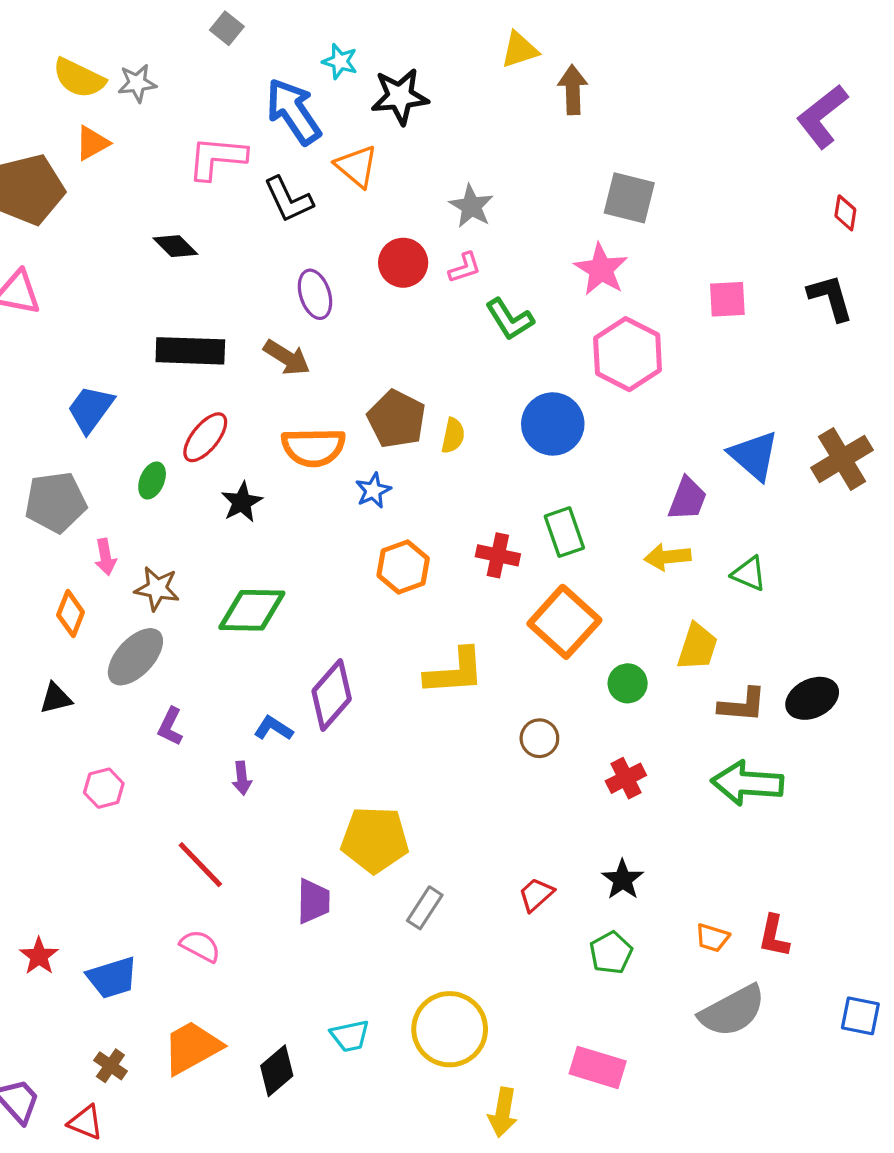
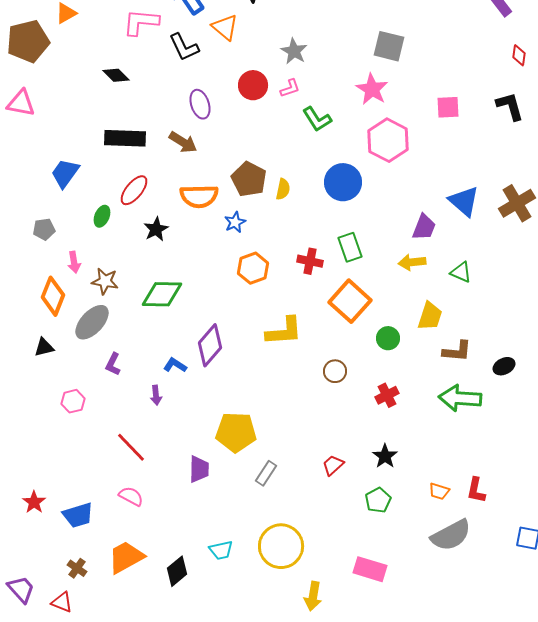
gray pentagon: (56, 502) -> (44, 229), size x0.6
orange diamond: (71, 614) -> (53, 296), size x1.4
black ellipse: (812, 698) -> (504, 366), moved, size x0.7

